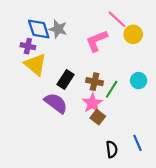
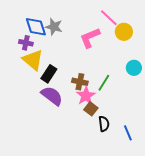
black rectangle: (66, 79) -> (49, 74), moved
cyan circle: (139, 81) -> (134, 68), moved
brown cross: (95, 82) -> (80, 82), moved
black semicircle: (112, 149) -> (104, 124), moved

